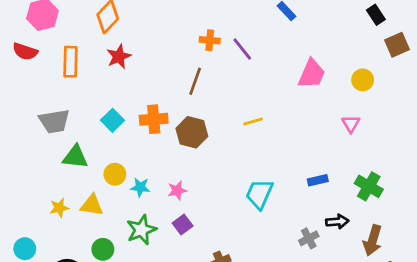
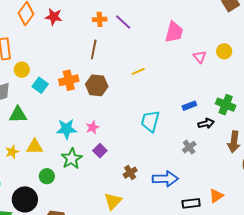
red star: (119, 56) -> (54, 17), moved, turned -30
yellow circle: (363, 80) -> (224, 51), moved
pink triangle: (351, 124) -> (200, 57), moved
yellow circle: (115, 174) -> (22, 70), moved
cyan star: (140, 187) -> (66, 129), size x1.5
black arrow: (337, 222) -> (206, 124), moved

